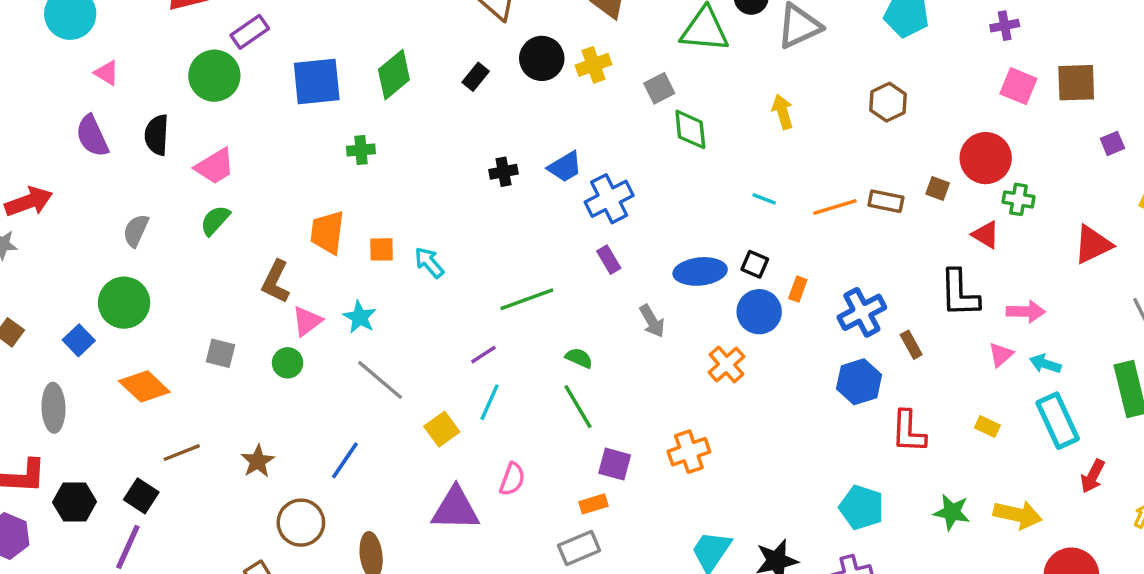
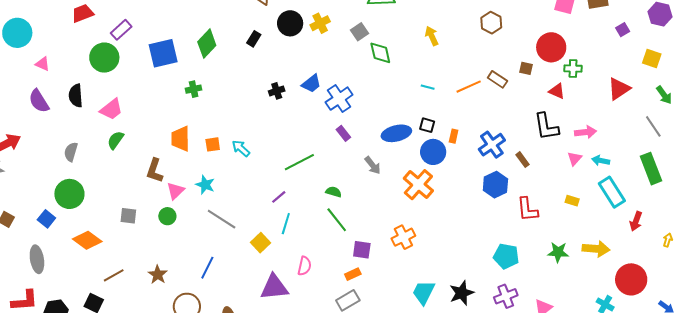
brown rectangle: (886, 201) -> (497, 79), turned 30
orange cross: (726, 364) -> (418, 185), size x1.4

